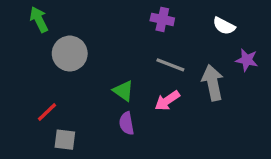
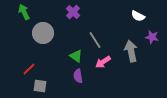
purple cross: (162, 19) -> (73, 12), moved, turned 32
gray line: (170, 65) -> (95, 40), moved, turned 36

